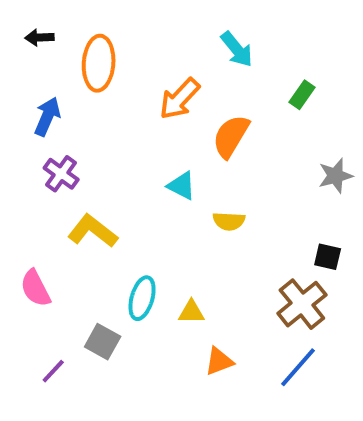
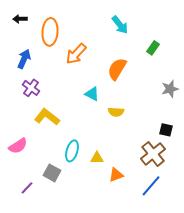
orange arrow: (180, 99) -> (76, 54), moved
pink semicircle: (35, 288) -> (18, 146), turned -96
orange triangle: (219, 361) -> (116, 175), moved

